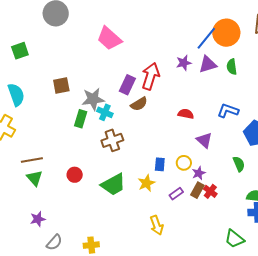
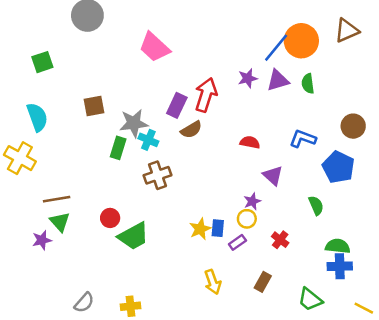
yellow circle: (184, 163) -> (247, 219), moved
blue rectangle: (160, 164) -> (218, 228), moved
purple star: (199, 173) -> (252, 201), moved
green trapezoid: (113, 184) -> (133, 236), moved
brown rectangle: (197, 190) -> (263, 282), moved
purple star: (38, 219) -> (42, 240), moved

